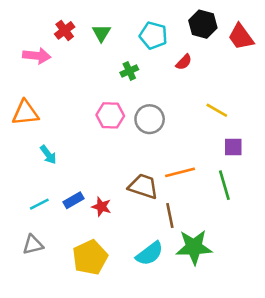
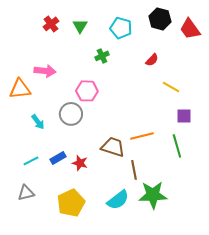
pink arrow: (37, 56) -> (45, 71), moved
red semicircle: (184, 62) -> (152, 60), moved
gray circle: (150, 119) -> (71, 114), moved

